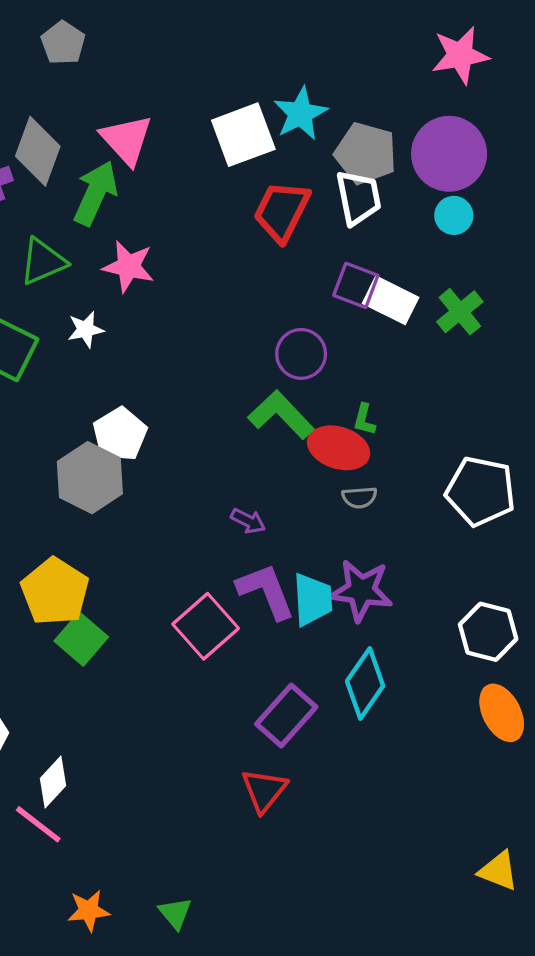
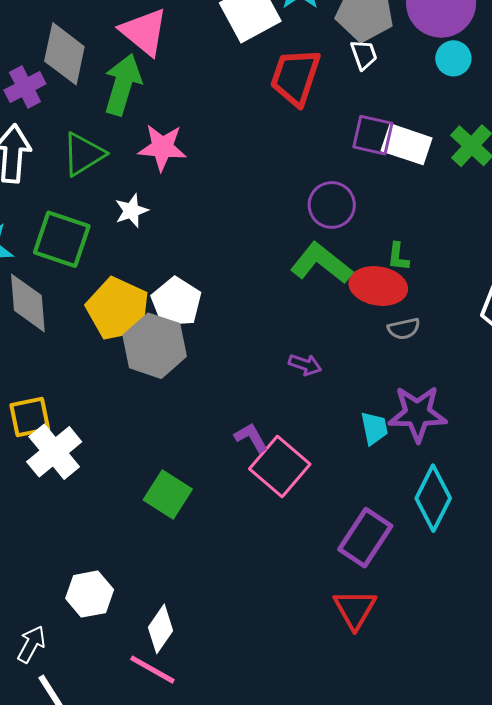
white trapezoid: (358, 198) -> (364, 55), size x0.6
purple L-shape: (266, 591) -> (251, 437), moved, size x0.6
yellow pentagon: (55, 592) -> (118, 309), moved
cyan trapezoid: (313, 599) -> (374, 428), size x0.7

